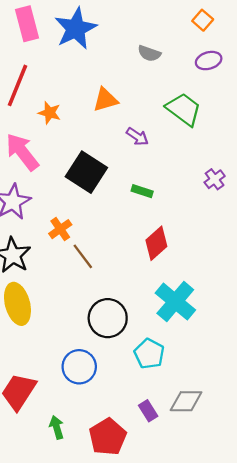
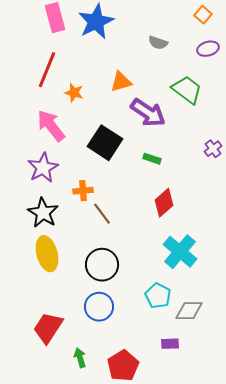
purple arrow: (137, 137) -> (148, 113), size x1.8
orange cross: (60, 229) -> (83, 191), turned 30
black circle: (108, 318) -> (102, 265), moved
gray diamond: (186, 401) -> (189, 311), moved
purple rectangle: (148, 411) -> (170, 344), moved, turned -60

